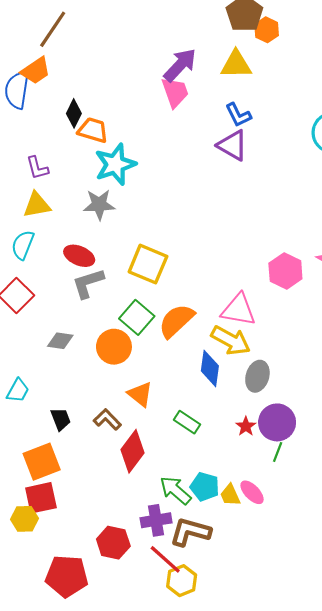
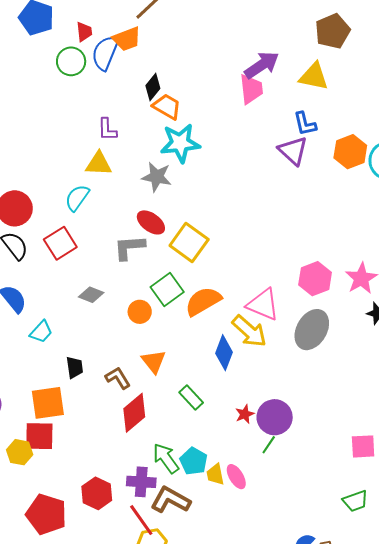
orange hexagon: (267, 30) -> (350, 152), moved, size x1.4
red ellipse: (79, 256) -> (151, 222), moved
orange circle: (114, 347) -> (140, 312), size x0.7
gray ellipse: (257, 376) -> (312, 330), moved, size x1.4

